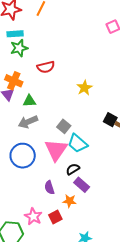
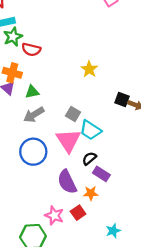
red semicircle: (46, 67) -> (31, 50), moved, turned 36
purple semicircle: (49, 188) -> (67, 182), size x1.6

